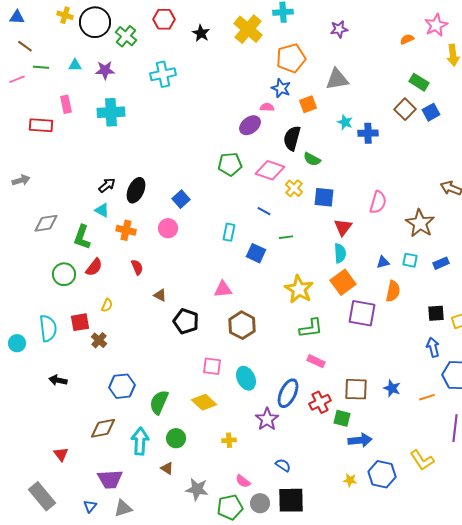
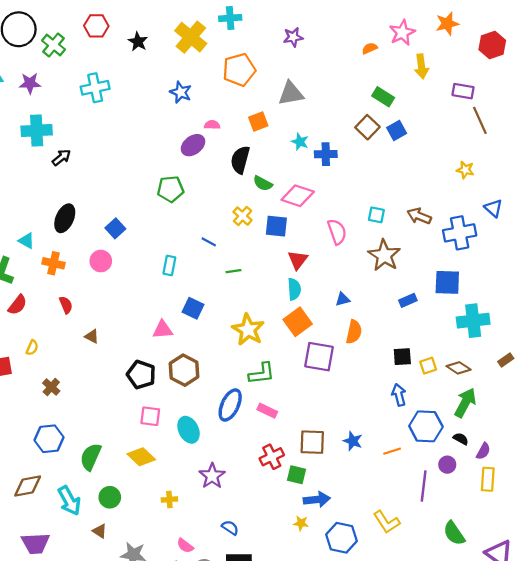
blue star: (281, 88) -> (181, 92), moved
pink diamond: (270, 170) -> (298, 196), moved
black arrow: (107, 185) -> (61, 158), moved
pink semicircle: (378, 202) -> (337, 232), turned -35
blue square: (256, 253) -> (193, 308), moved
cyan square: (410, 260) -> (376, 215), moved
black pentagon: (186, 321) -> (141, 375), moved
brown cross: (99, 340) -> (51, 387), moved
blue ellipse: (288, 393) -> (230, 405), moved
cyan arrow: (140, 441) -> (69, 501), turned 148
yellow star: (350, 480) -> (301, 523), moved

